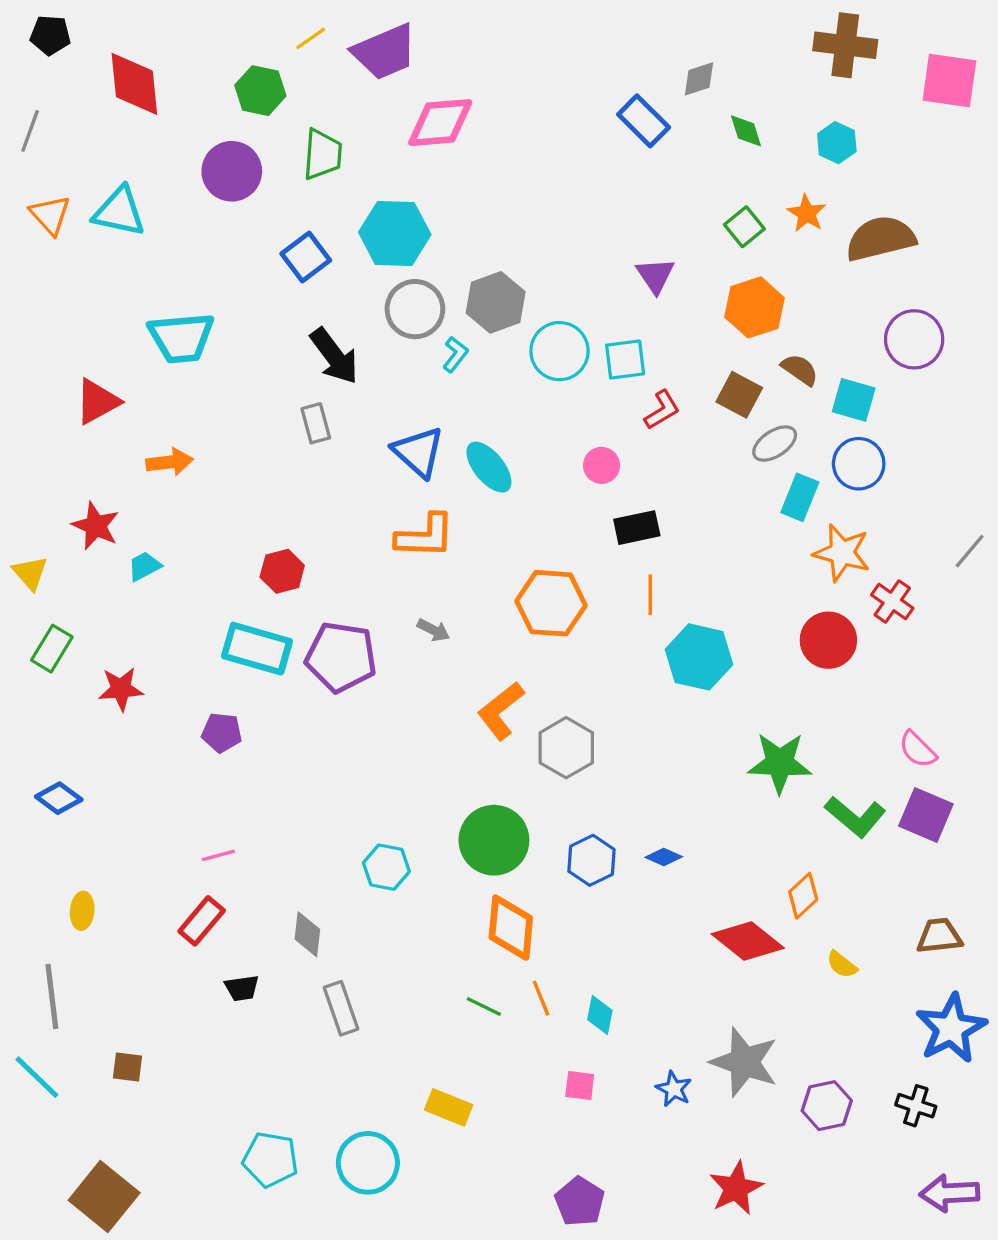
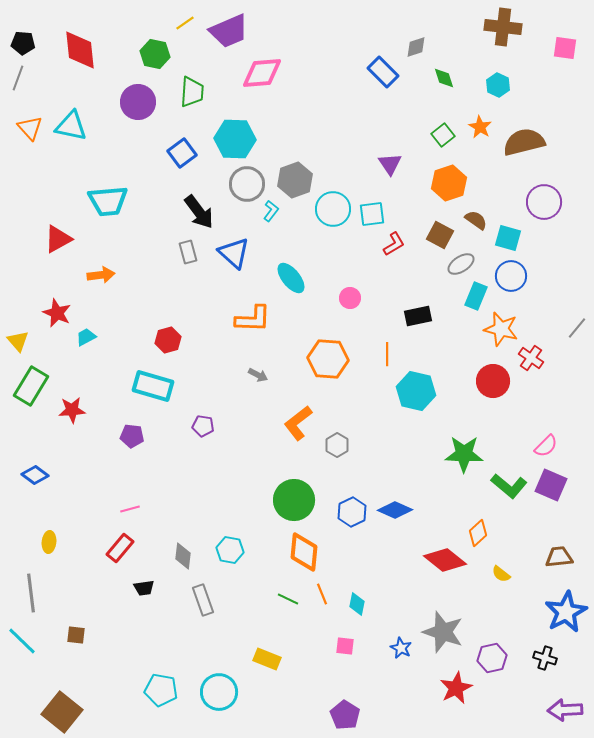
black pentagon: (50, 35) -> (23, 43), moved
pink square: (949, 80) -> (565, 48), size x0.7
blue triangle: (418, 452) -> (234, 253), moved
pink circle: (602, 465) -> (350, 298), moved
black rectangle: (637, 528) -> (418, 316), moved
green rectangle: (52, 649) -> (31, 386), size x1.4
purple pentagon: (341, 657) -> (203, 426), moved, size x0.5
gray hexagon: (566, 748) -> (337, 445), size x0.7
pink semicircle: (917, 749) -> (546, 446), turned -90
blue diamond: (664, 857) -> (395, 510), size x1.6
cyan hexagon: (386, 867) -> (230, 550), moved
red star: (736, 1188) -> (456, 688), moved

